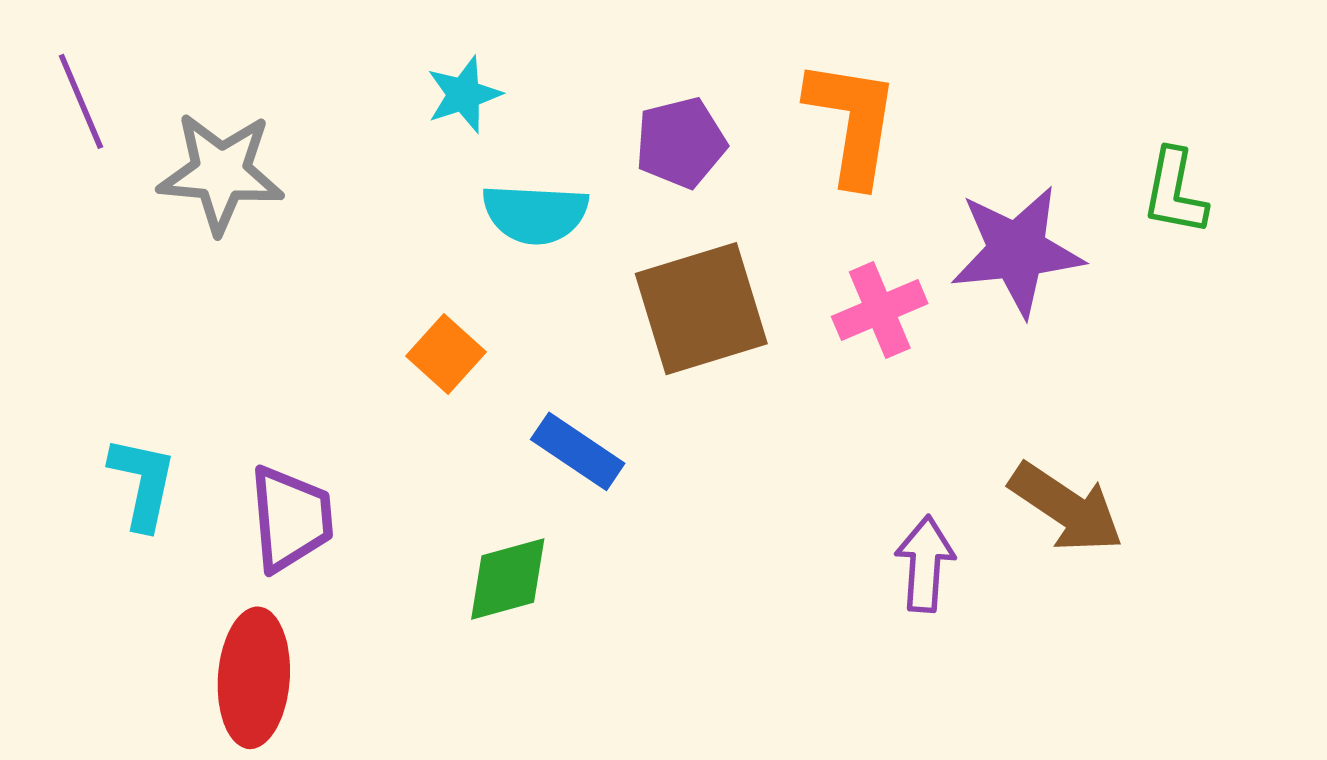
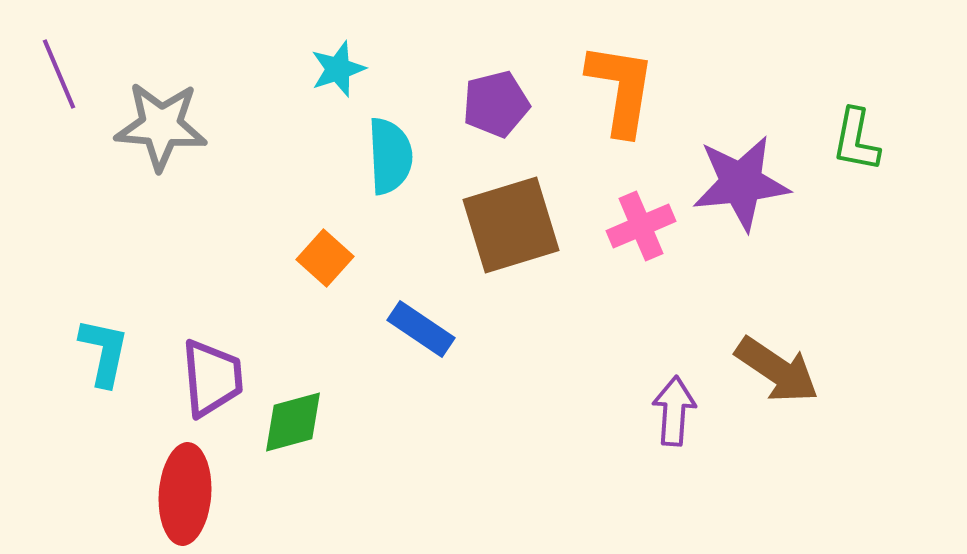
cyan semicircle: (535, 214) -> (390, 156), turned -96
green diamond: (508, 579) -> (293, 422), moved

